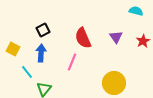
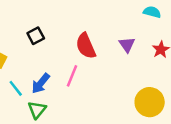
blue arrow: (41, 53) -> (41, 83), moved, turned -144
yellow circle: (114, 83) -> (150, 102), moved

